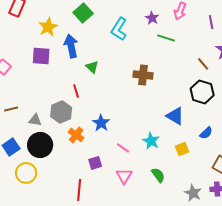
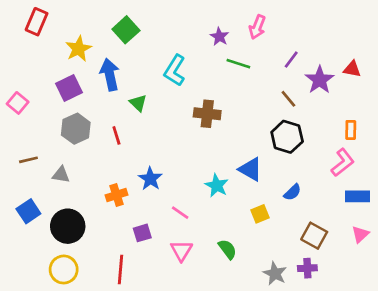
purple line: (211, 22) -> (291, 60), moved, turned 48
cyan L-shape: (119, 29) -> (175, 70), moved
purple square: (41, 56) -> (69, 88), turned -30
gray hexagon: (61, 112) -> (76, 129), moved
orange cross: (76, 135) -> (116, 195), turned 35
cyan star: (151, 141) -> (217, 186), moved
black circle: (40, 145) -> (68, 226), moved
yellow circle: (26, 173) -> (64, 269), moved

